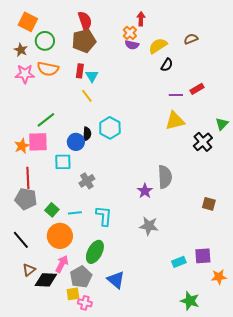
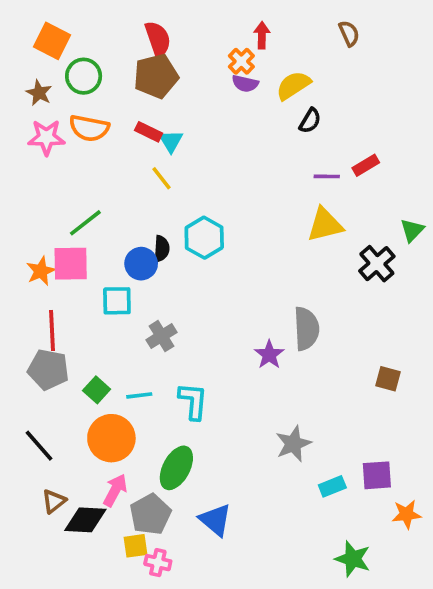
brown semicircle: (191, 39) -> (349, 33), moved, turned 88
red rectangle: (80, 71) -> (149, 132), turned -72
gray star: (149, 226) -> (293, 444), moved, turned -30

